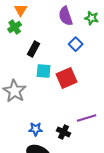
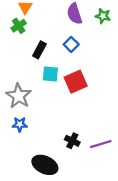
blue square: (76, 44) -> (71, 44), moved
purple line: (87, 118) -> (101, 144), moved
blue star: (36, 129) -> (20, 124), moved

